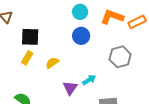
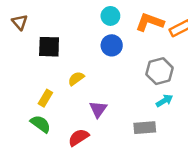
yellow rectangle: (27, 58) -> (45, 98), moved
cyan arrow: (89, 80) -> (164, 101), moved

